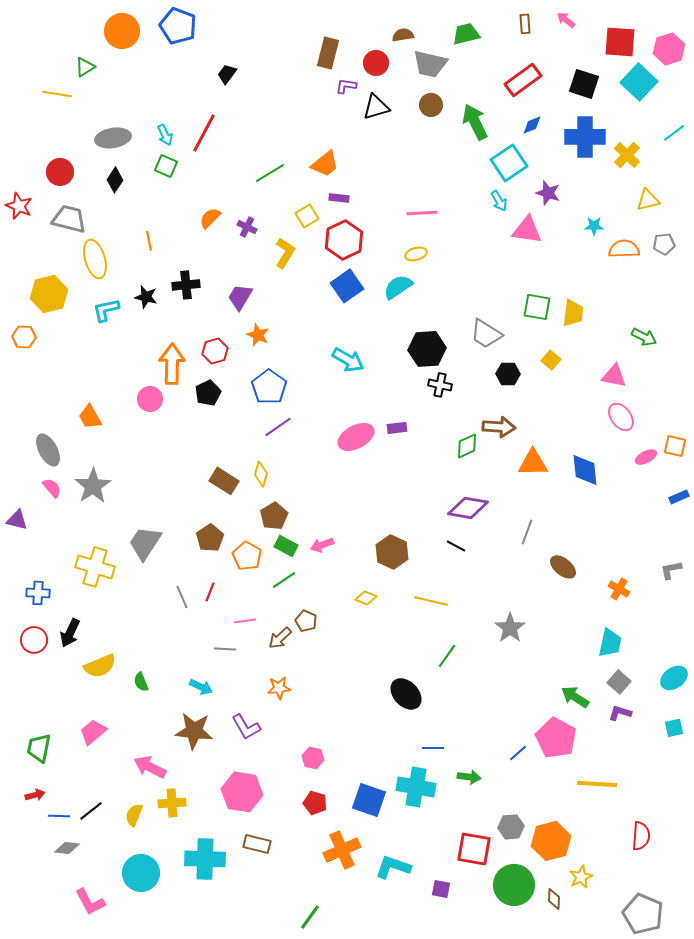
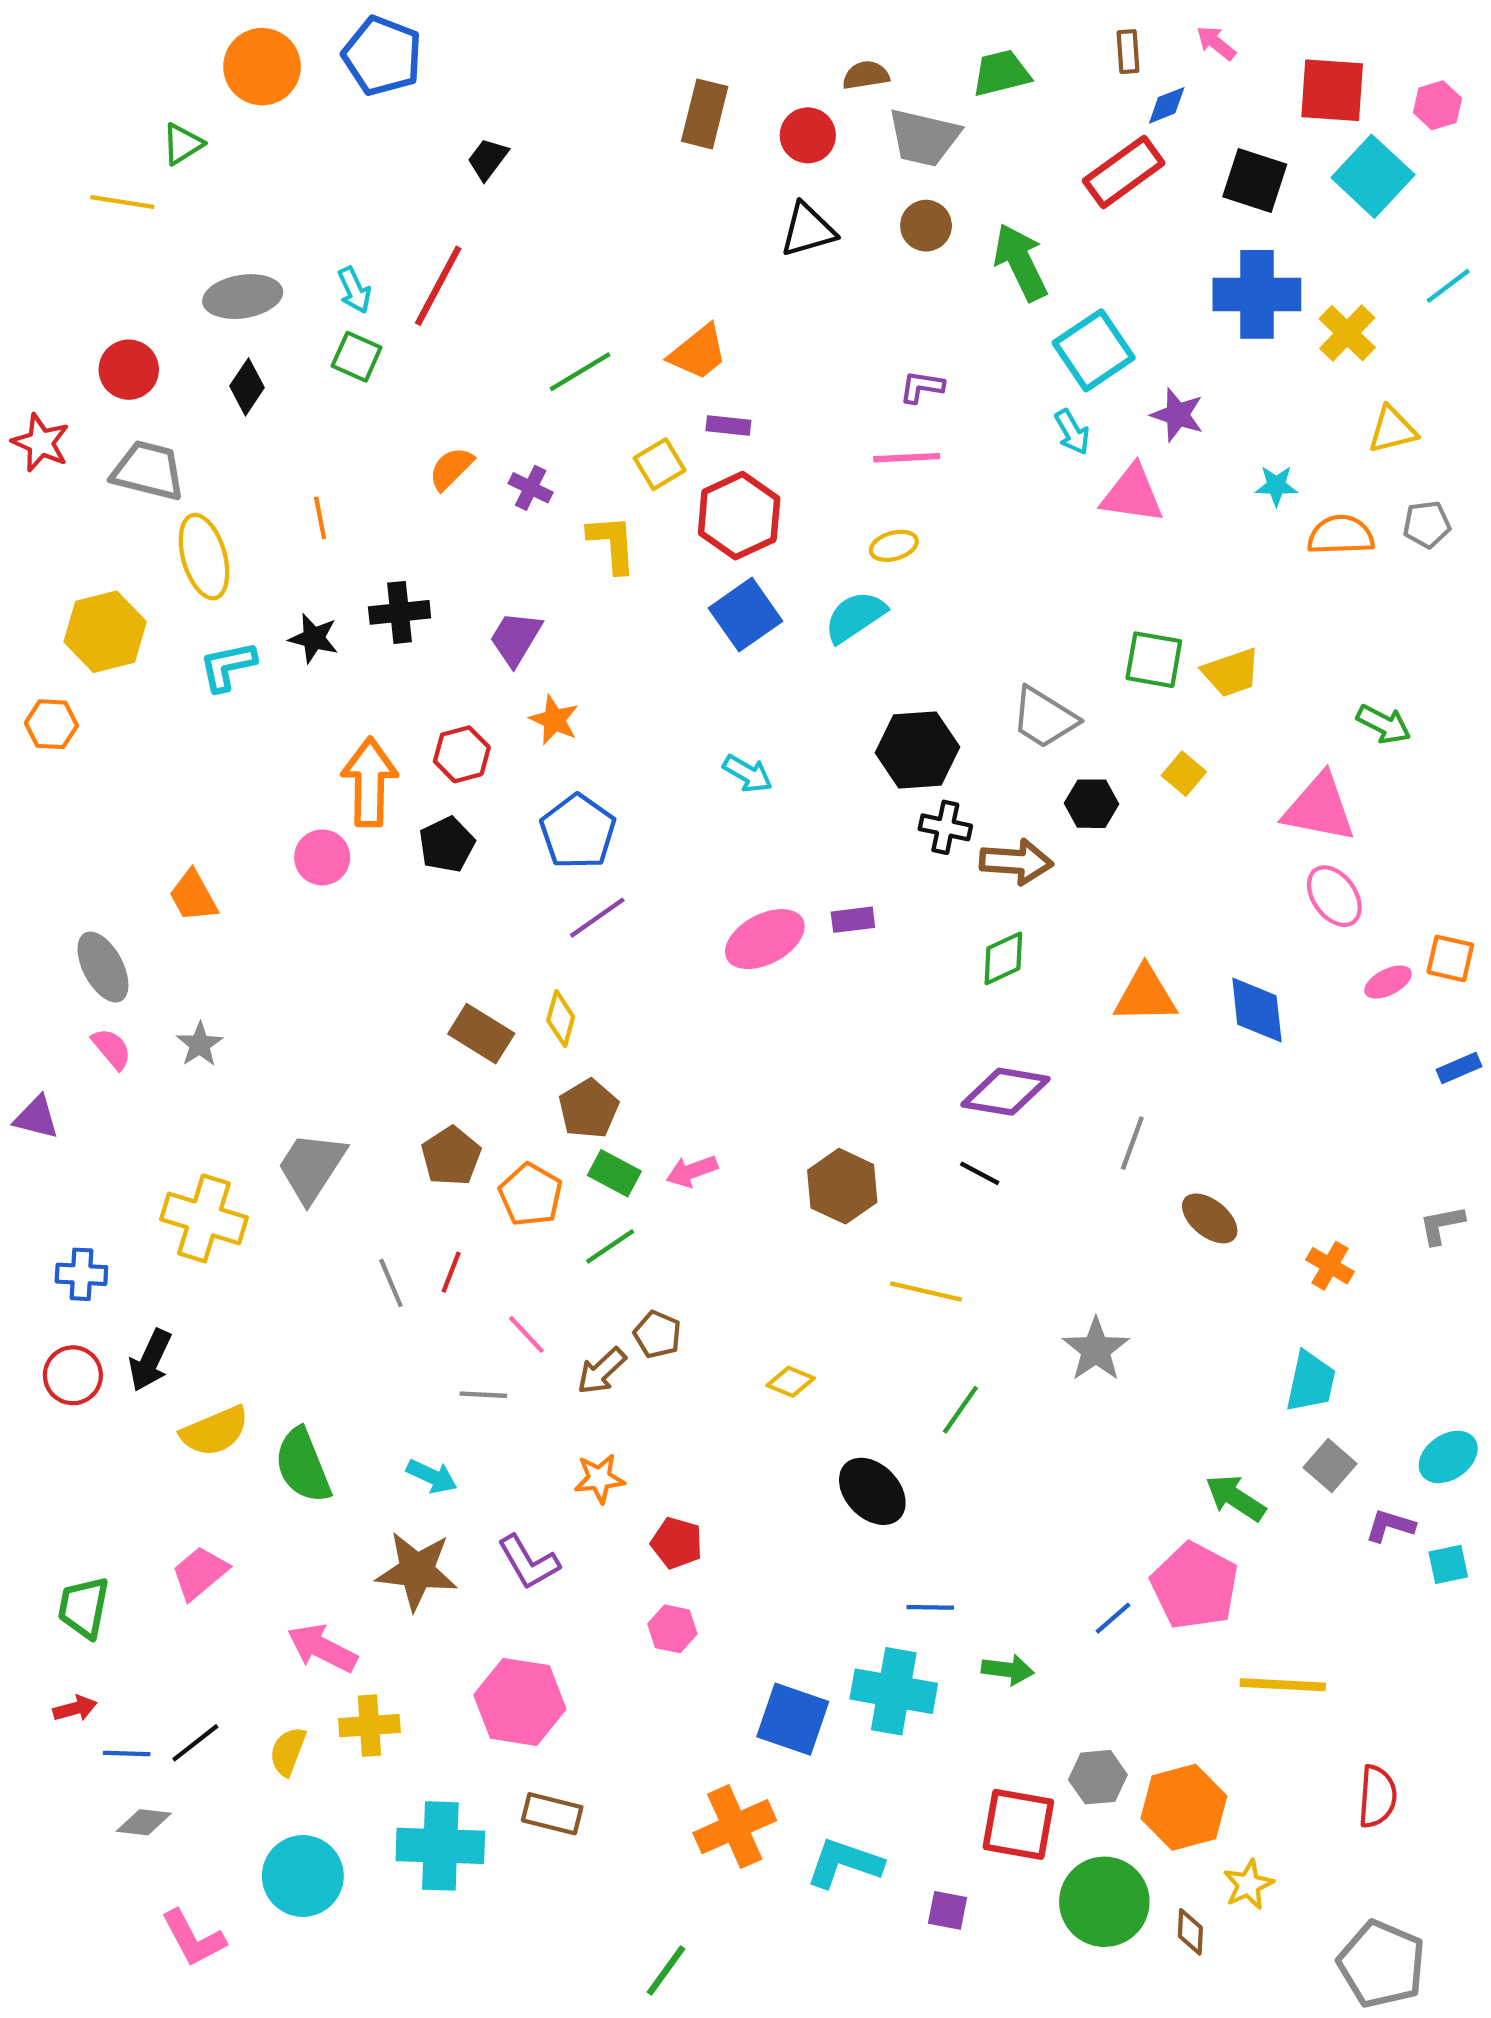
pink hexagon: (669, 49) -> (1437, 105), size x0.7
purple L-shape: (346, 86) -> (922, 387), moved
blue diamond: (532, 125) -> (1167, 105), moved
yellow L-shape: (285, 253) -> (612, 544), turned -36
yellow trapezoid: (573, 313) -> (1231, 673), turned 64
cyan arrow: (348, 360) -> (748, 774), size x0.7
pink triangle: (614, 376) -> (1319, 808), size x1.4
brown arrow: (499, 427) -> (1016, 862), moved
gray star: (93, 486) -> (200, 1044), size x0.6
yellow diamond: (366, 598) -> (791, 1382), moved
pink line: (245, 621) -> (526, 1334), turned 55
green semicircle: (141, 682) -> (303, 1466), size x1.8
purple L-shape: (620, 713) -> (1390, 1526), moved
red pentagon: (315, 803) -> (677, 1543), moved

